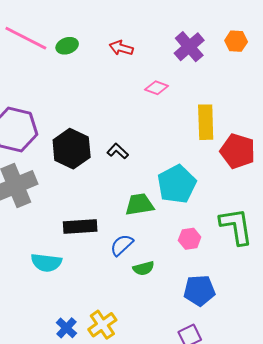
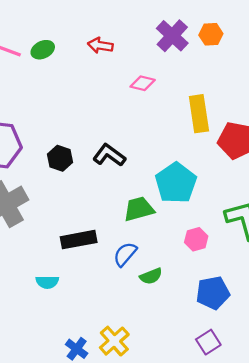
orange hexagon: (236, 41) -> (211, 34), moved
black hexagon: (72, 149) -> (60, 158), size x0.6
black L-shape: (118, 151) -> (109, 155), size x1.4
cyan semicircle: (46, 263) -> (47, 282), size x0.7

